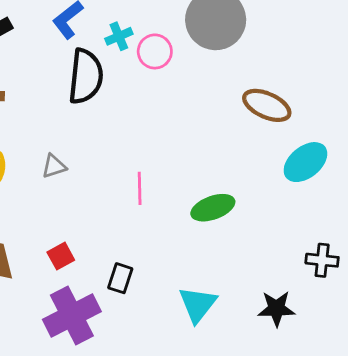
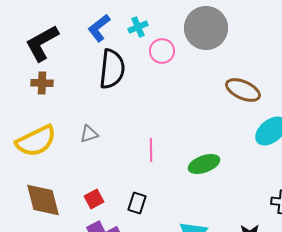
cyan cross: (119, 36) -> (138, 27), moved
black rectangle: (120, 278) -> (137, 203), moved

